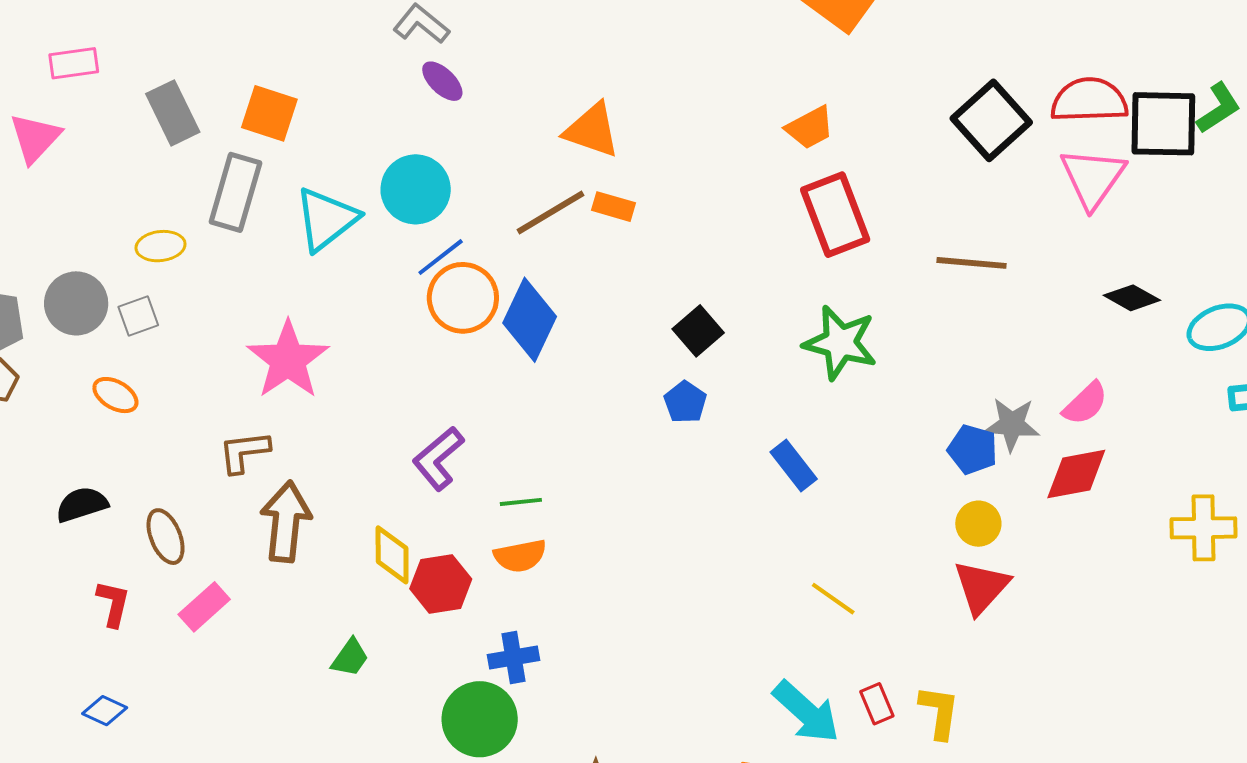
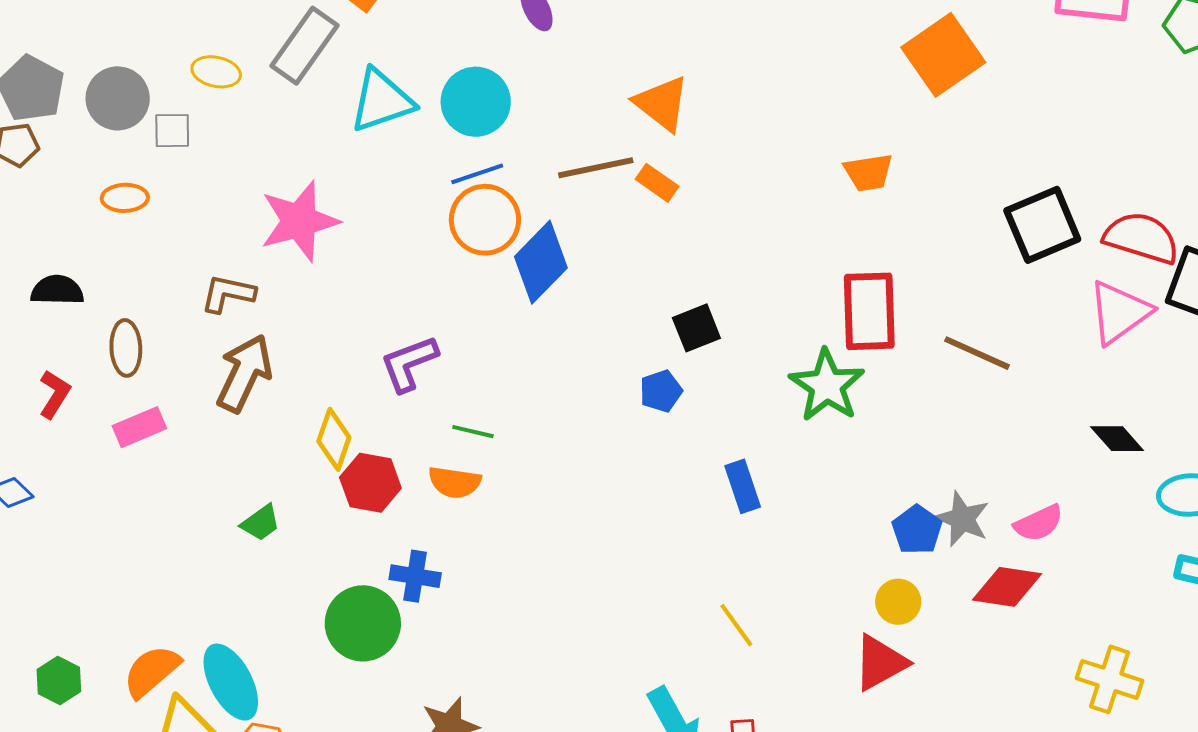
red rectangle: (835, 215) -> (869, 311), moved
orange ellipse: (115, 395) -> (125, 198), turned -51

